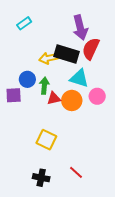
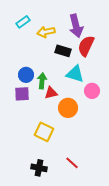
black rectangle: (66, 54) -> (63, 51), size x0.7
yellow arrow: (49, 58) -> (46, 32), moved
purple square: (14, 95) -> (22, 94), moved
orange circle: (72, 100) -> (68, 108), moved

